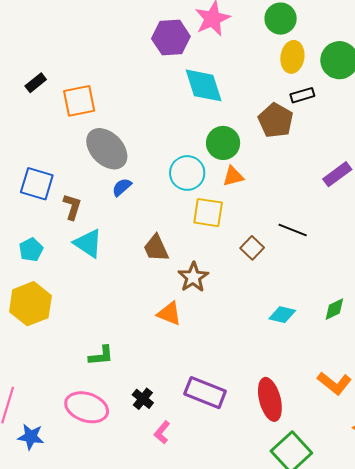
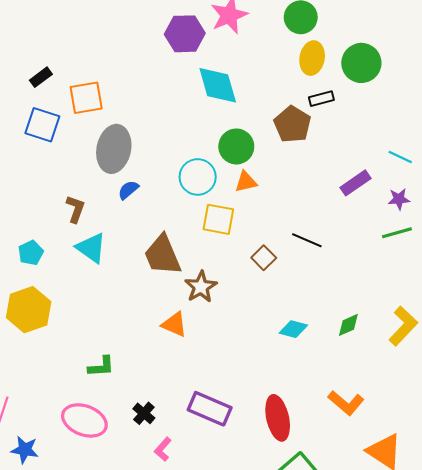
gray ellipse: (107, 149) -> (114, 149), turned 54
blue square: (37, 184) -> (42, 125), moved
brown trapezoid: (156, 248) -> (163, 255), size x1.4

